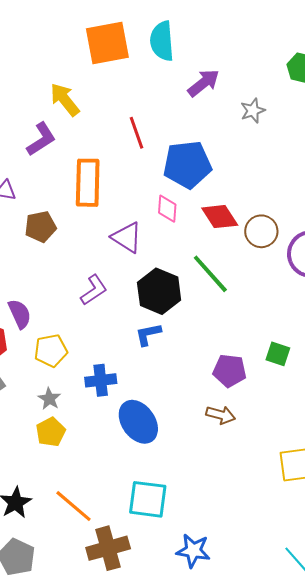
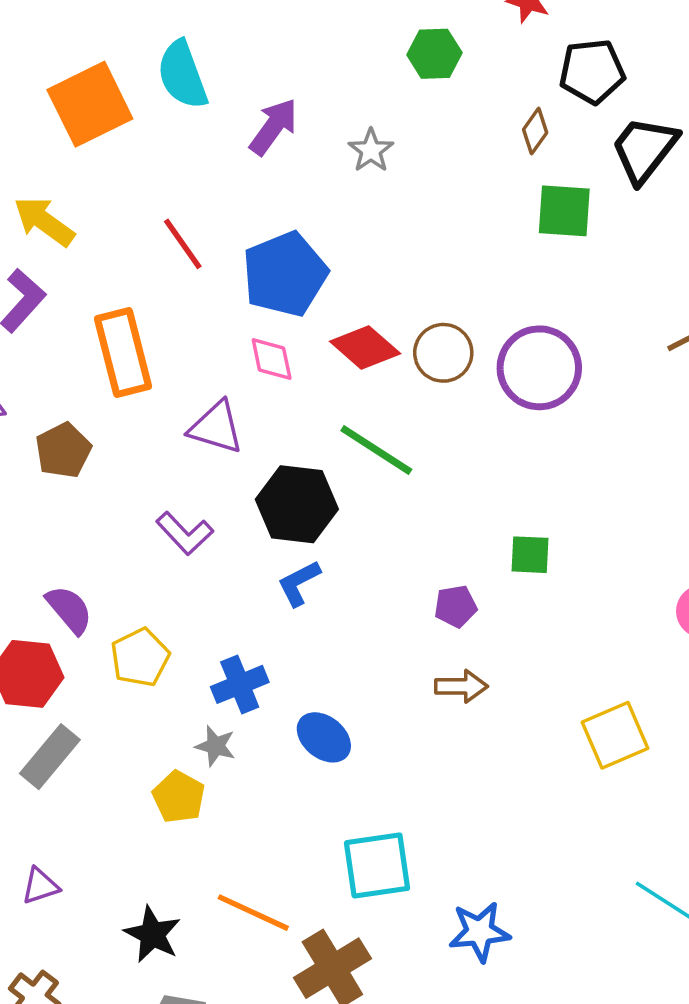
purple L-shape: (94, 290) -> (185, 533), turned 96
purple pentagon: (230, 371) -> (456, 606), size x0.7
gray star: (49, 399) -> (215, 746), moved
blue ellipse: (138, 422) -> (324, 737), size x0.7

